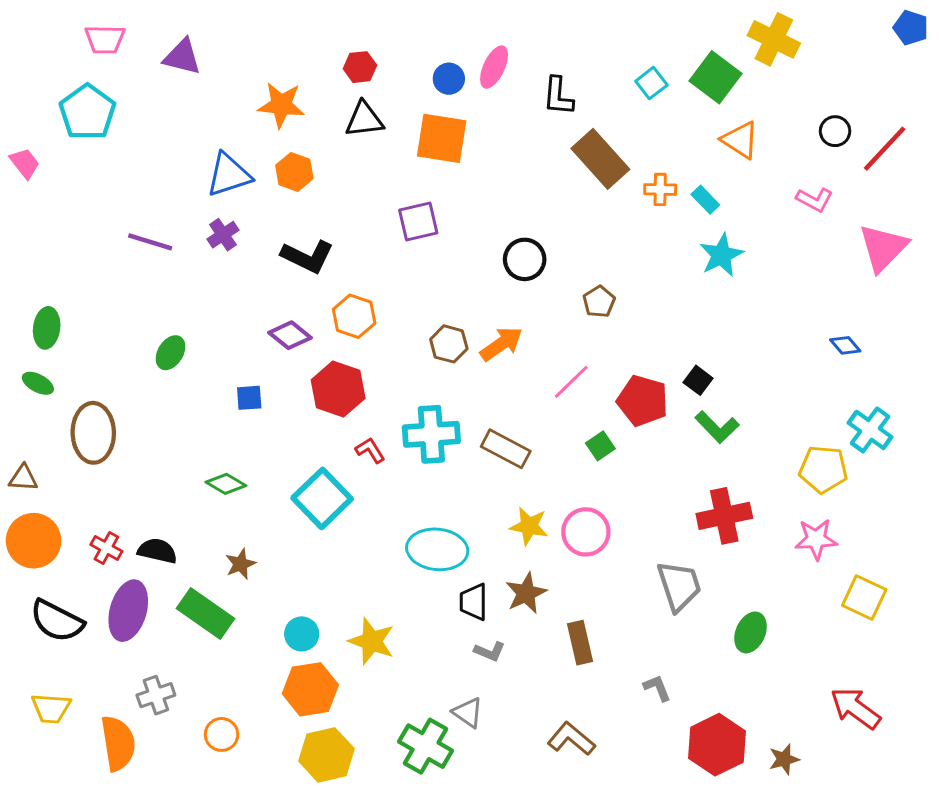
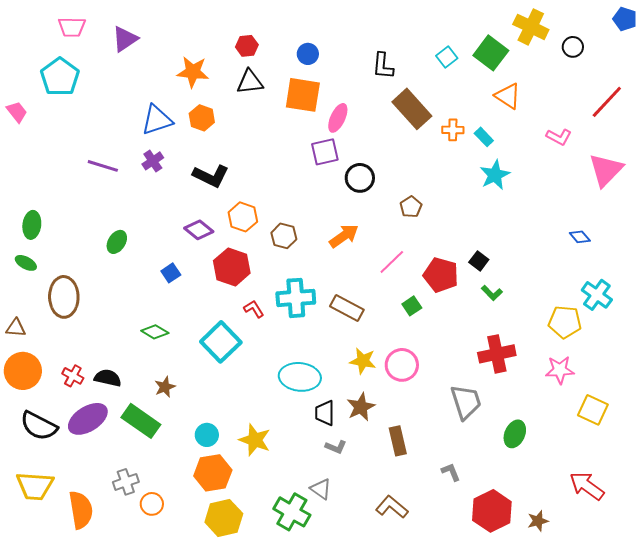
purple triangle: (182, 57) -> (125, 39), turned -48
pink ellipse: (494, 67) -> (338, 118), moved
black circle: (835, 131) -> (573, 47), moved
purple square: (418, 222) -> (325, 152), moved
brown hexagon: (449, 344) -> (284, 236), moved
blue square: (249, 398) -> (171, 273), turned -30
green L-shape: (717, 427) -> (492, 293), size x0.7
purple ellipse: (128, 611) -> (88, 419), turned 42
gray cross: (156, 695) -> (126, 482), moved
yellow trapezoid: (51, 708) -> (35, 486), size x1.4

